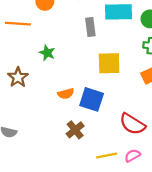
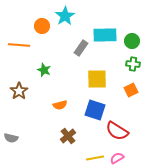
gray rectangle: (90, 27) -> (81, 48), turned 42
blue square: (92, 99) -> (95, 110), moved

